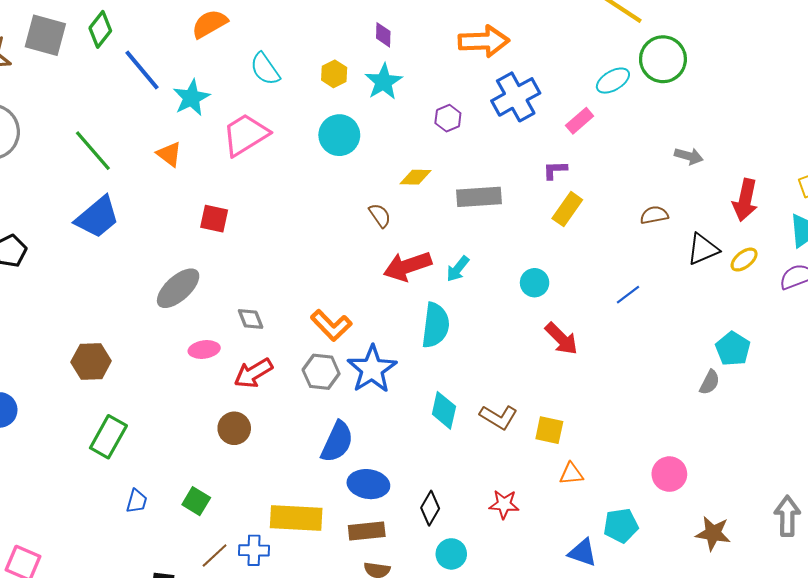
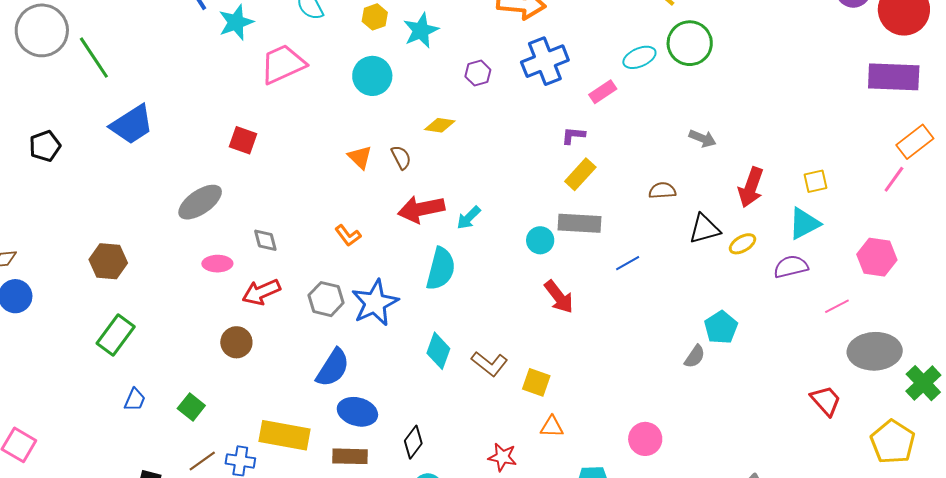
green line: (93, 151) -> (94, 58), moved
orange triangle: (169, 154) -> (360, 157), moved
gray rectangle: (479, 197) -> (580, 223), moved
orange L-shape: (331, 325) -> (348, 236), moved, size x0.7
red star: (504, 504) -> (502, 457), moved

